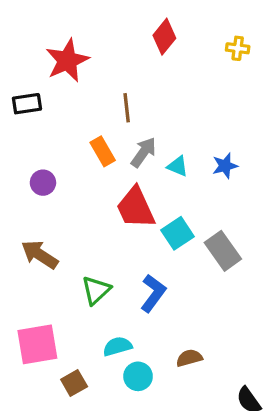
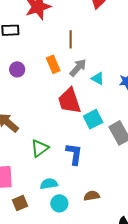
purple circle: (43, 183) -> (17, 69), moved
blue L-shape: (153, 293) -> (74, 154), turned -35

